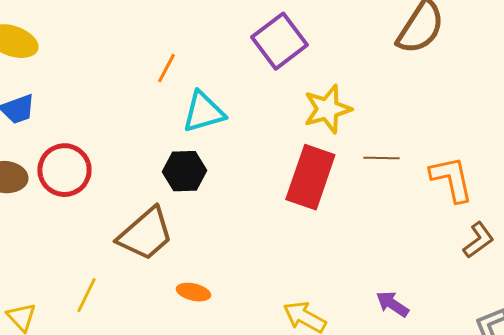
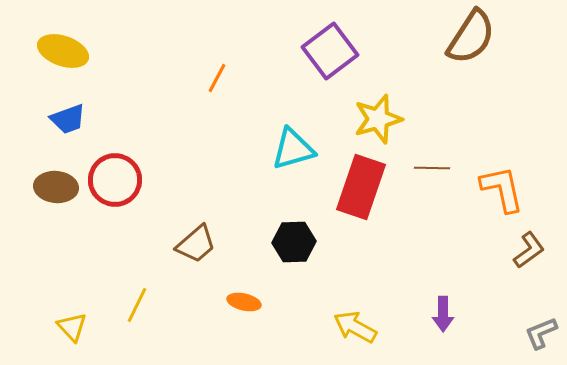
cyan triangle: (203, 112) -> (293, 149), moved
black hexagon: (184, 171) -> (294, 242), moved
brown trapezoid: (145, 234) -> (196, 244), size x0.7
purple arrow: (392, 304) -> (443, 314), turned -124

